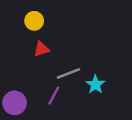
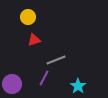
cyan star: (95, 85) -> (78, 86), moved

